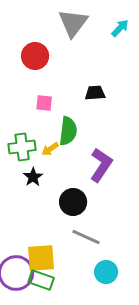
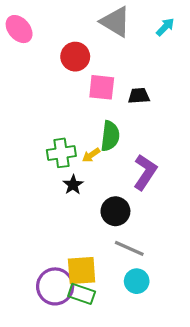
gray triangle: (73, 23) -> (115, 22), turned -36
pink square: (44, 103) -> (102, 87), moved, size x1.5
cyan circle: (106, 272) -> (137, 281), moved

